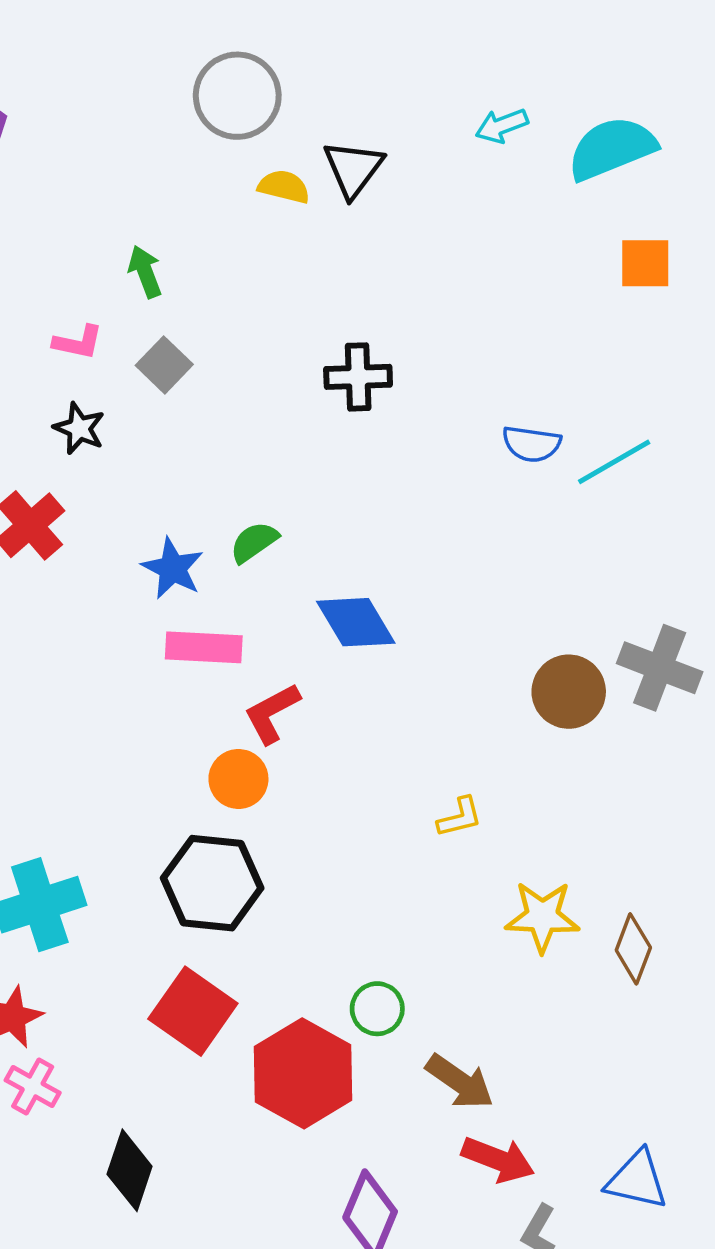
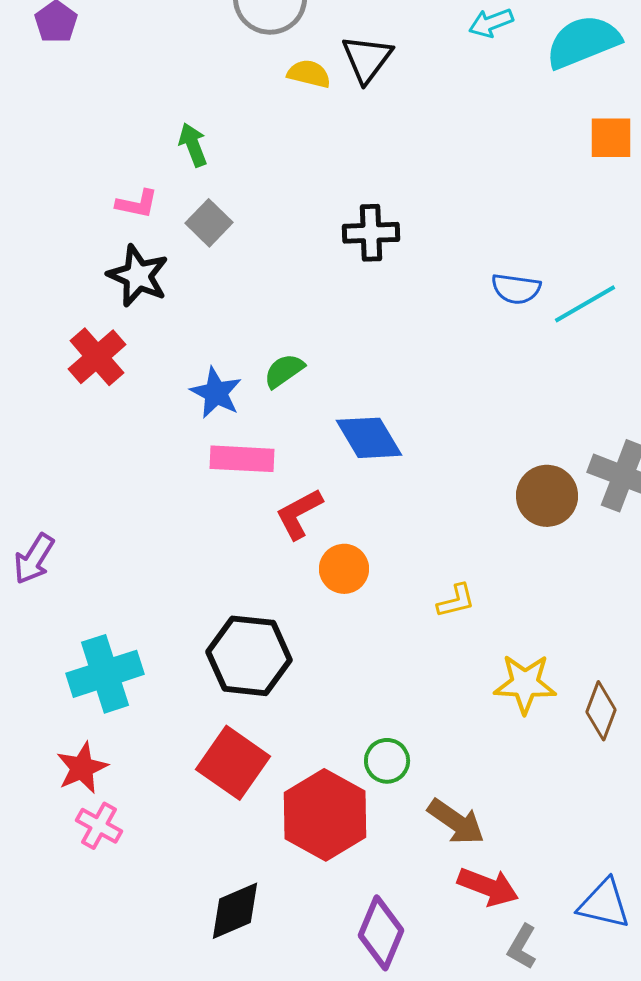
black star: (79, 428) -> (138, 276), size x1.4
orange circle: (238, 779) -> (344, 569), moved
black diamond: (130, 1170) -> (235, 911), moved, turned 48

